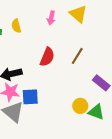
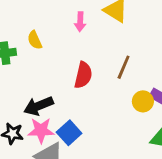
blue square: (30, 97) -> (69, 133), turned -30
yellow circle: (80, 106) -> (143, 101), moved

